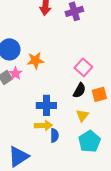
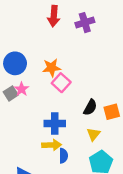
orange star: (35, 60) -> (52, 68), moved
pink square: (83, 67) -> (61, 83), moved

